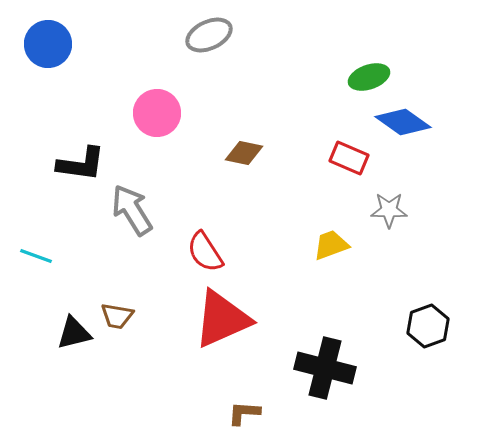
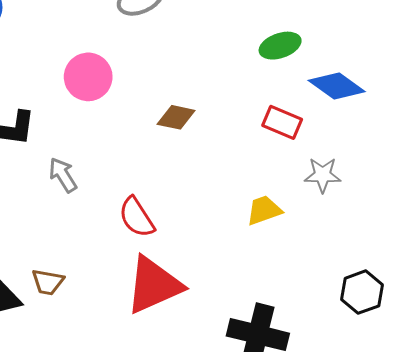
green ellipse: (369, 77) -> (280, 46), moved
gray arrow: (132, 210) -> (63, 175), size x0.7

